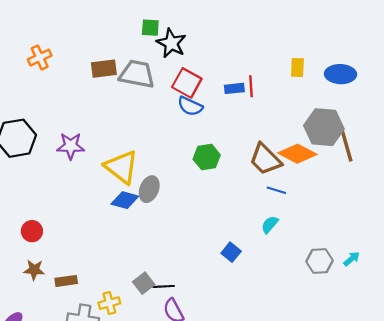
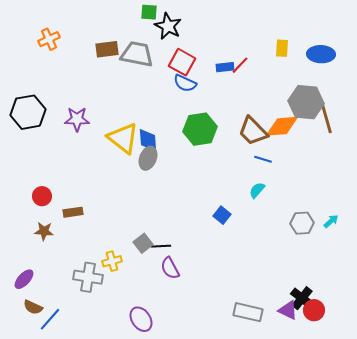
red line: (251, 86) -> (240, 65), turned 48
orange diamond: (297, 154) -> (282, 126), turned -32
green hexagon: (207, 157) -> (200, 129), size x1.4
blue diamond: (125, 200) -> (148, 140), moved, turned 70
brown rectangle: (66, 281) -> (73, 212), moved

